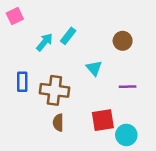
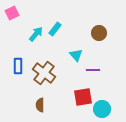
purple line: (128, 87) -> (93, 70), moved
brown cross: (54, 90) -> (44, 73), turned 30
brown semicircle: (58, 123) -> (40, 105), moved

